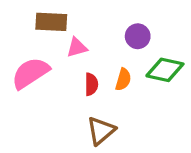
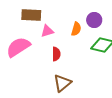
purple circle: (138, 36) -> (94, 20), moved
orange semicircle: (123, 79) -> (76, 29), moved

